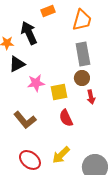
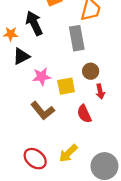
gray rectangle: (83, 54) -> (77, 38), moved
red semicircle: (66, 118) -> (84, 114), moved
brown L-shape: (25, 120) -> (43, 111), moved

